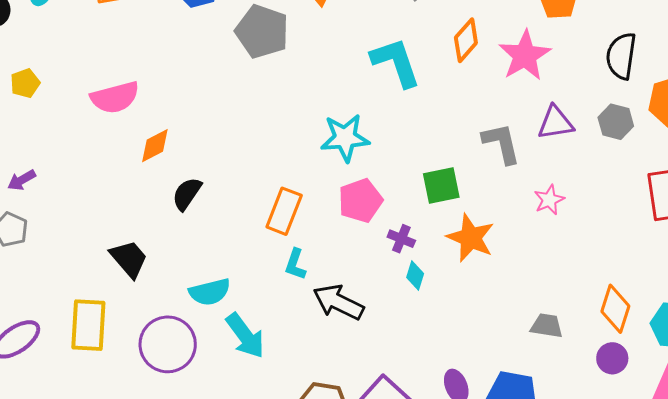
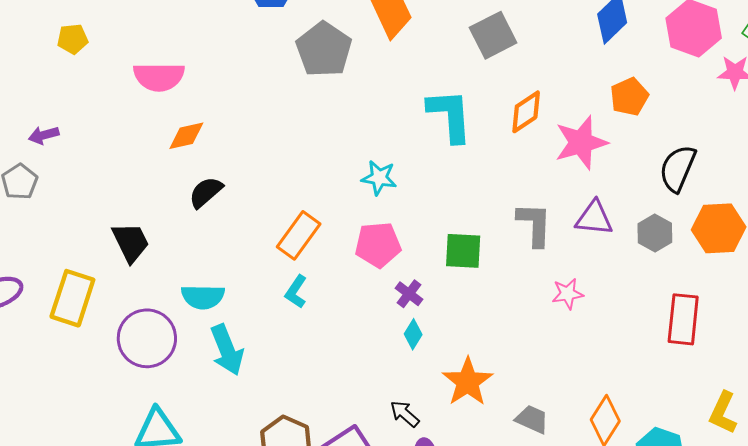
cyan star: (345, 138) -> (379, 178), size x0.7
orange star: (471, 238) -> (468, 382), moved
black arrow: (338, 302) -> (405, 414), moved, size x0.6

